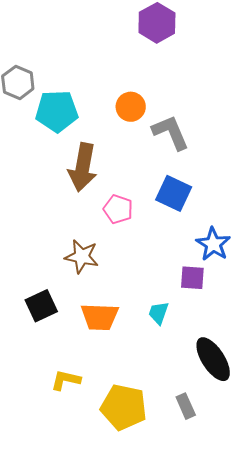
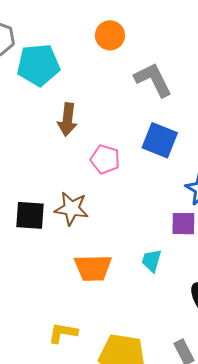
orange circle: (131, 107) -> (110, 35), moved
brown arrow: (83, 167) -> (67, 120), size x0.7
black square: (41, 306) -> (30, 215), moved, turned 32

